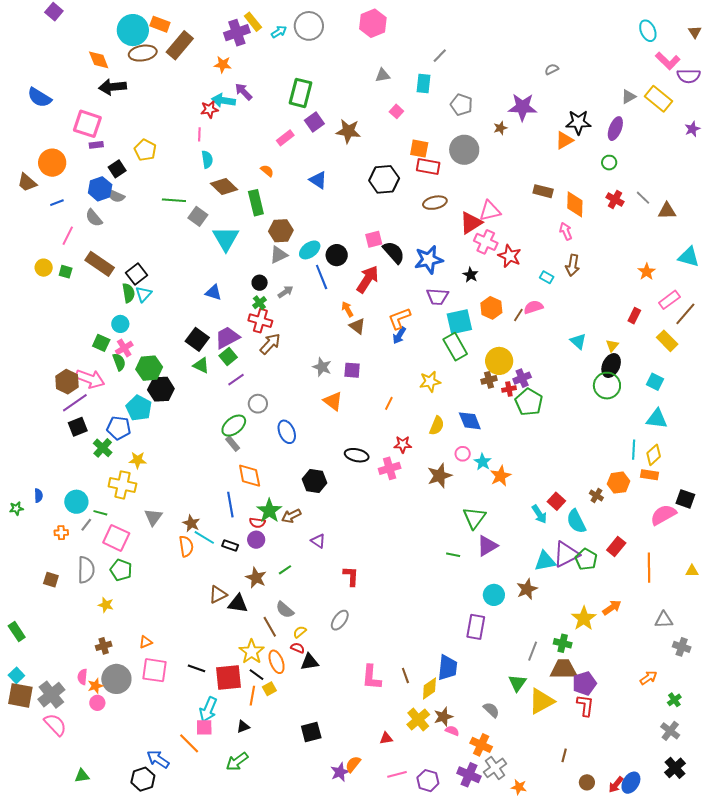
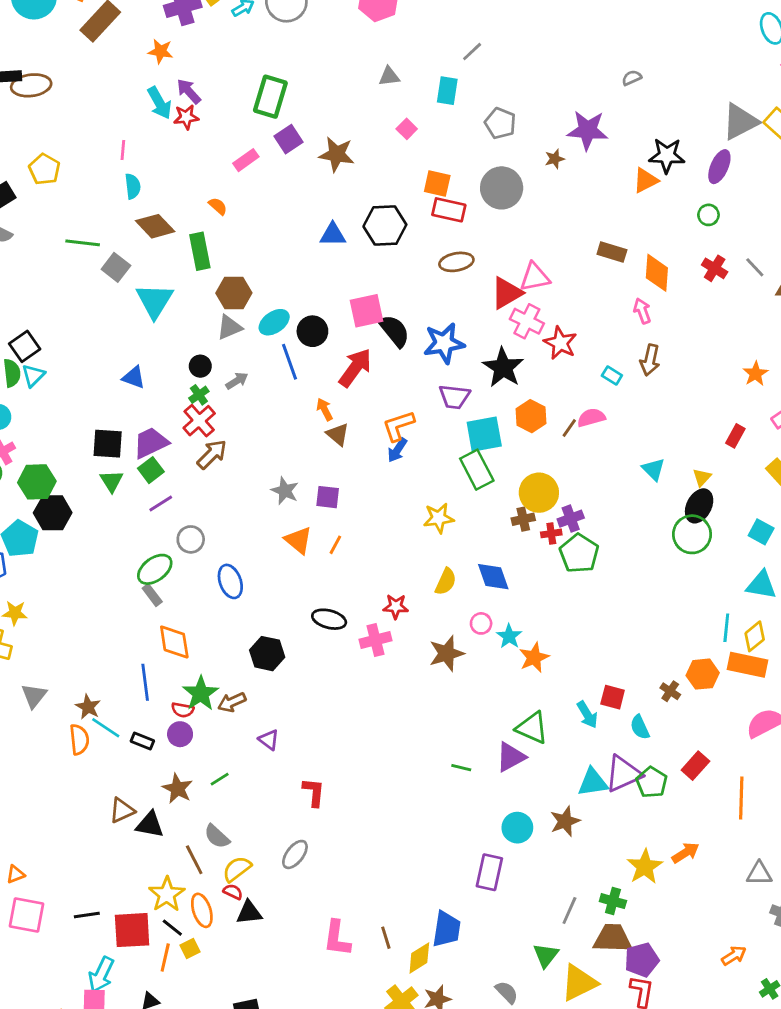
brown ellipse: (143, 53) -> (31, 85), moved
gray triangle: (629, 97) -> (740, 122), size x1.8
cyan arrow: (223, 100) -> (160, 103), turned -130
red star: (209, 109) -> (186, 117), moved
blue triangle: (318, 180) -> (333, 235), moved, turned -36
pink square: (374, 239) -> (367, 311), size x1.4
black star: (471, 275) -> (503, 367), size x1.8
red cross: (260, 321) -> (199, 421), turned 30
black square: (197, 339) -> (108, 444), turned -35
green triangle: (201, 365) -> (112, 481), turned 30
orange line: (389, 403) -> (335, 545), moved
orange rectangle: (650, 475) -> (748, 665), size x1.5
red square: (556, 501) -> (613, 697), turned -30
green triangle: (474, 518) -> (532, 728), moved, turned -45
cyan semicircle: (576, 521) -> (640, 727), size x0.7
yellow semicircle: (300, 632) -> (237, 869), size x1.5
black line: (197, 668) -> (87, 915), turned -30

